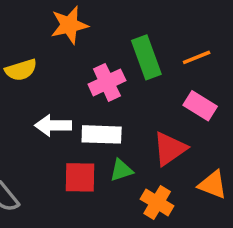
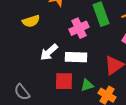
white arrow: (53, 125) -> (49, 52), turned -42
green triangle: (121, 170) -> (87, 85), moved

